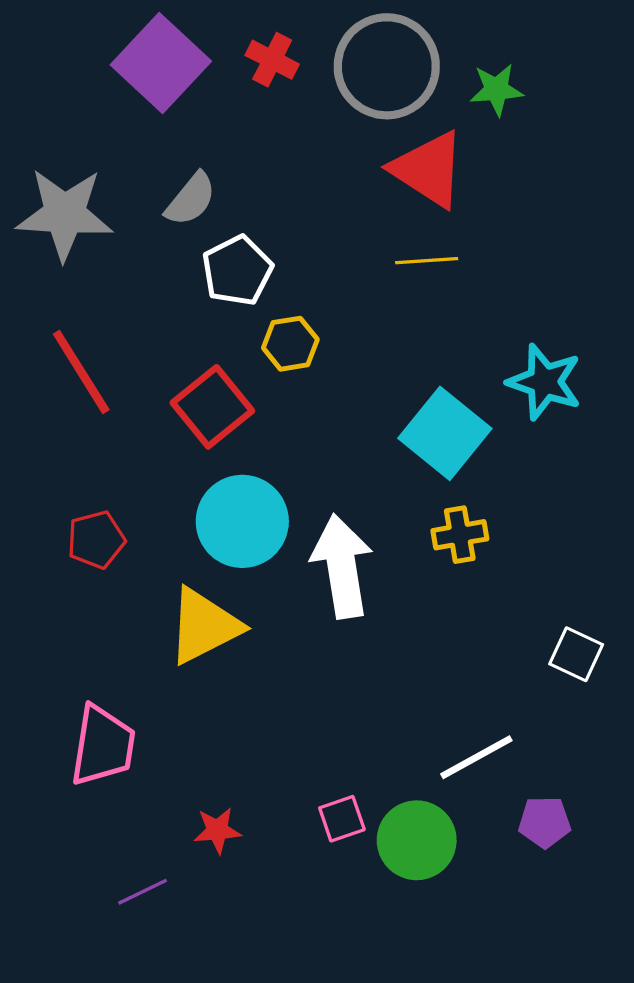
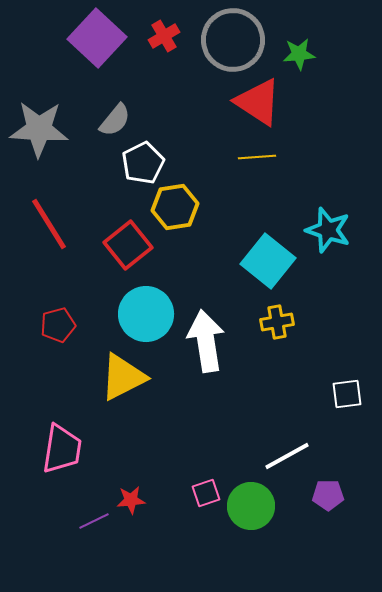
red cross: (272, 60) -> (164, 36), turned 32
yellow hexagon: (290, 344) -> (175, 207), size x1.4
white square: (576, 654) -> (347, 394), turned -32
purple line: (143, 892) -> (94, 521), moved

